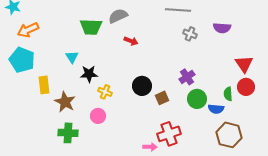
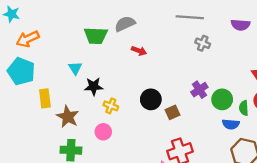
purple semicircle: (222, 28) -> (241, 25), moved
green circle: (197, 99) -> (222, 99), moved

